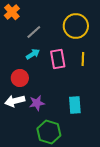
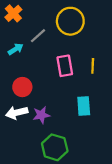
yellow circle: (76, 26) -> (70, 21), moved
cyan arrow: (33, 54) -> (16, 49), moved
cyan rectangle: (75, 105) -> (84, 106), moved

